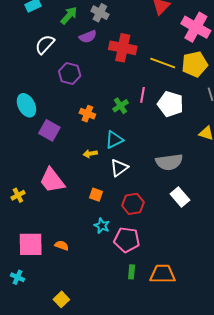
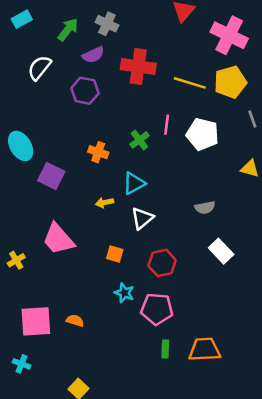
purple hexagon: (70, 74) -> (85, 91), moved
gray semicircle: (169, 162) -> (205, 208), size x0.6

